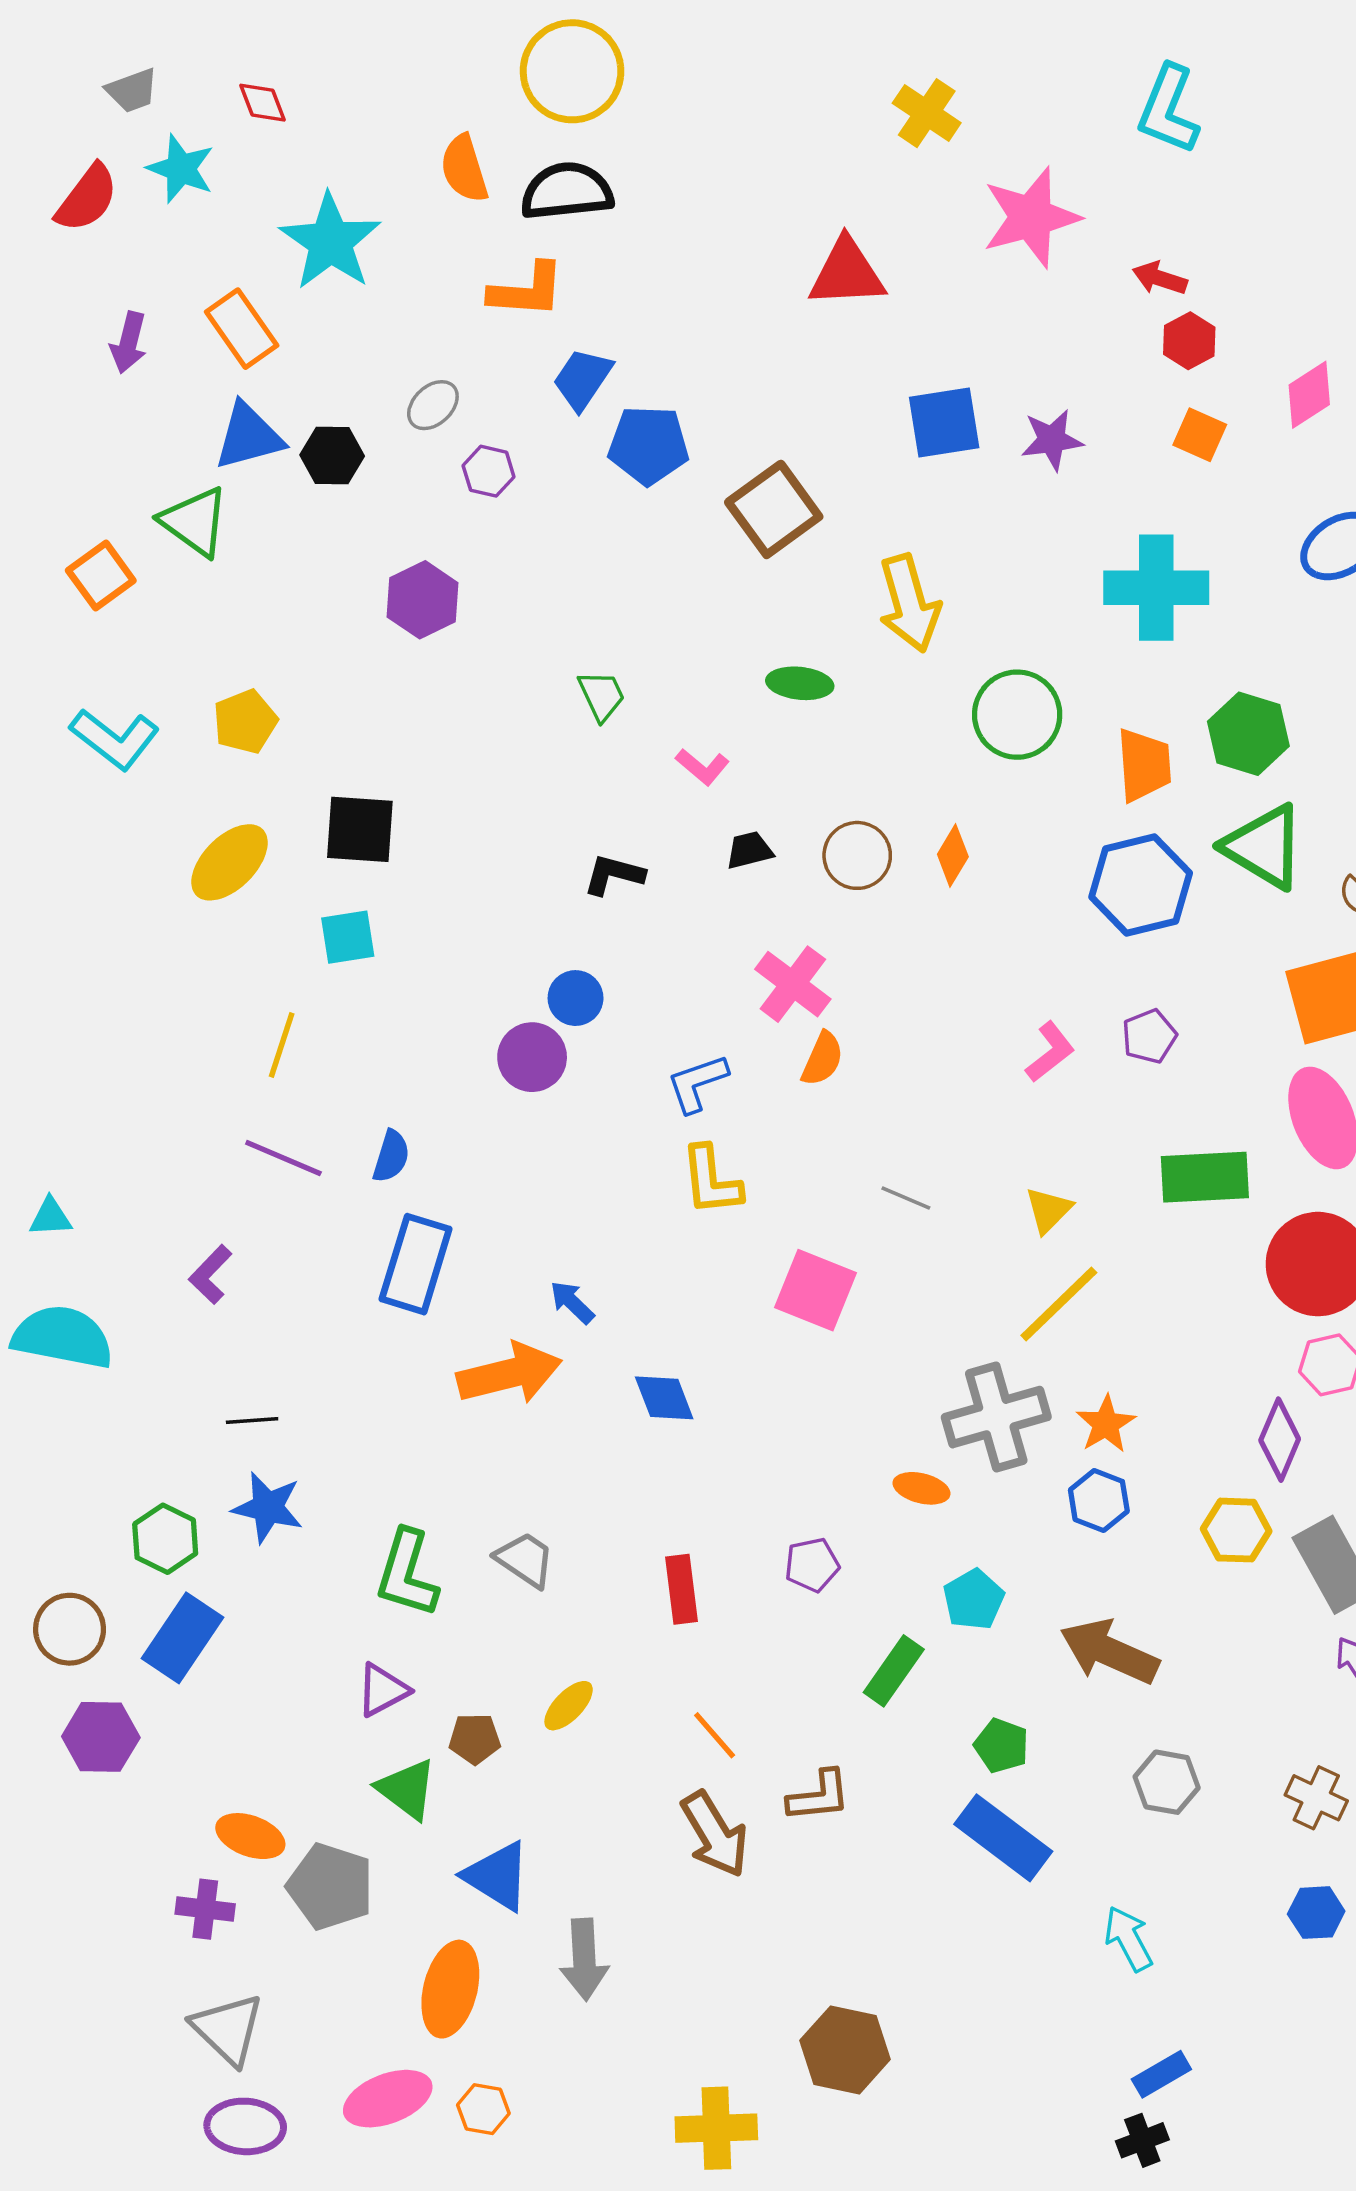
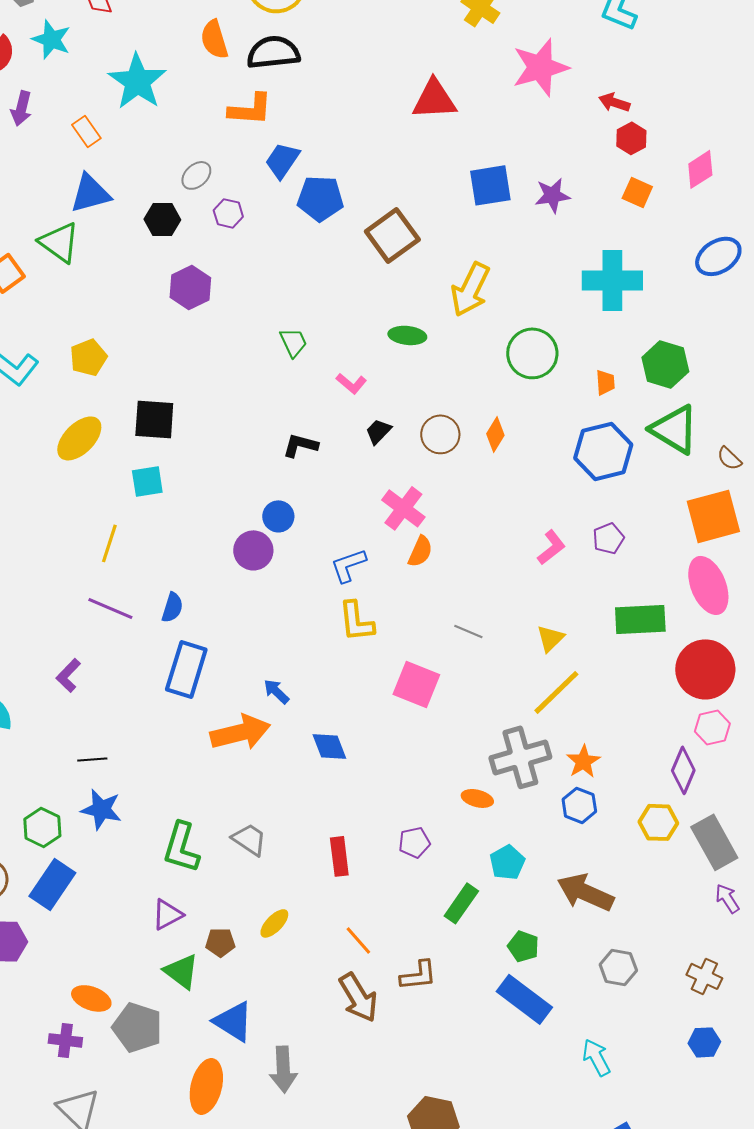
orange rectangle: (242, 329) -> (86, 131), size x0.7
purple arrow: (129, 343) -> (21, 108), moved
black hexagon: (332, 456) -> (162, 219), moved
yellow arrow: (909, 603) -> (470, 289), turned 42
orange trapezoid: (1144, 765) -> (605, 382), size x0.6
black trapezoid: (749, 850) -> (378, 431), turned -32

